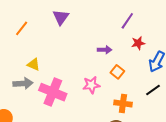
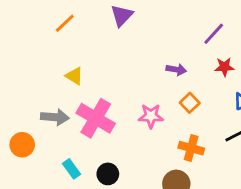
gray arrow: (23, 83) -> (55, 117), moved

